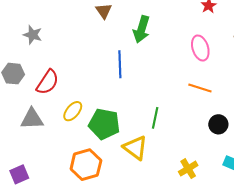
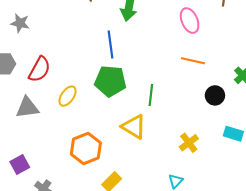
green pentagon: (104, 124) -> (110, 81), moved

